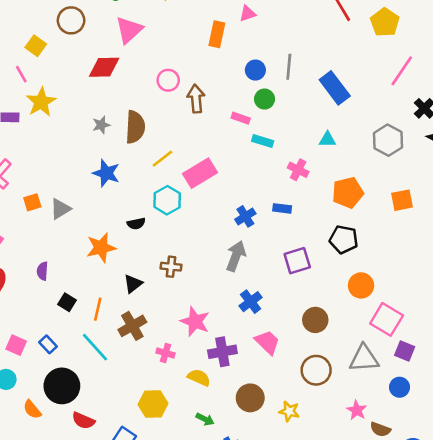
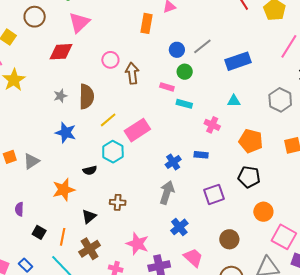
gray line: (289, 67) -> (202, 46), turned 48
blue rectangle: (335, 88) -> (238, 61), turned -70
orange pentagon: (348, 193) -> (251, 141), turned 30

